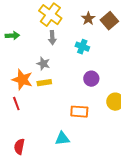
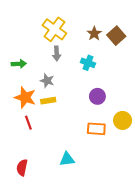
green arrow: (12, 36) -> (19, 64), moved
red line: (16, 104) -> (28, 123), moved
orange rectangle: (79, 112) -> (96, 129), moved

